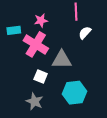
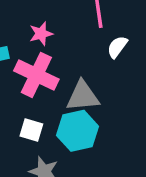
white square: (41, 76) -> (31, 130), moved
cyan hexagon: (75, 93) -> (77, 131), moved

